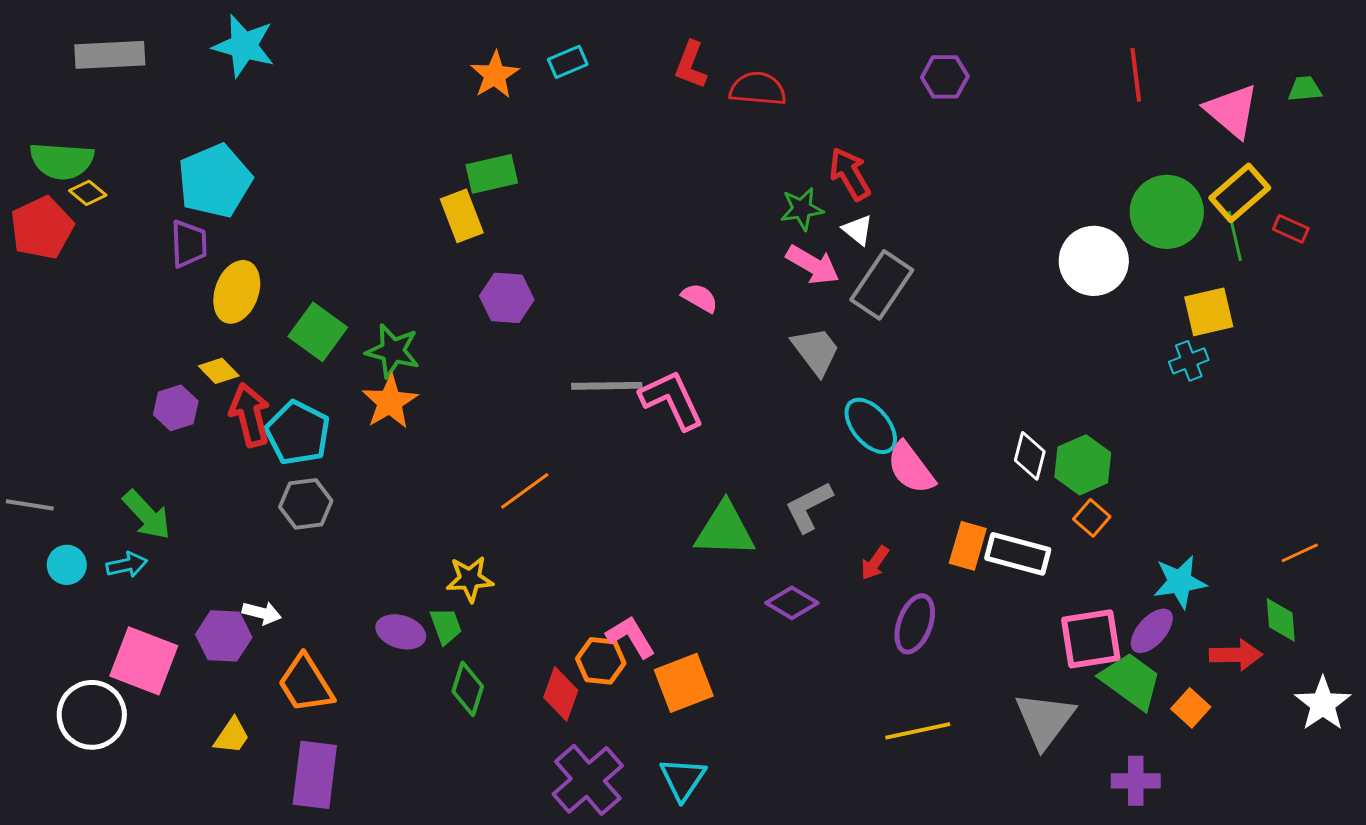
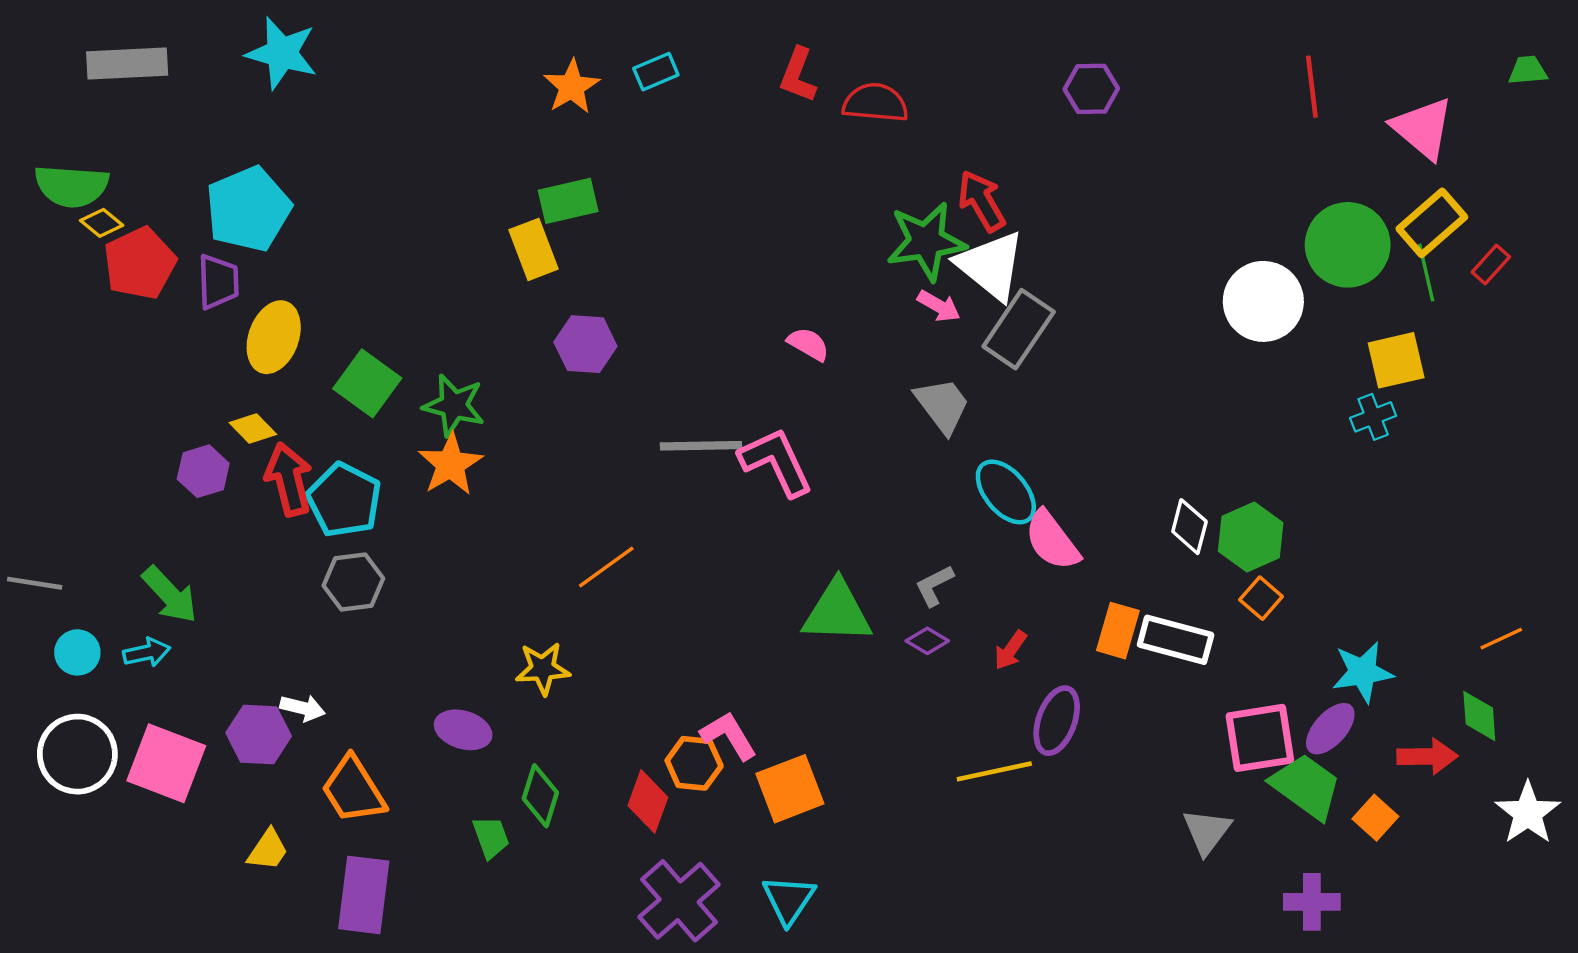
green trapezoid: (1305, 89) -> (1528, 70), moved
green star: (802, 209) -> (926, 241), size x1.6
red pentagon: (42, 228) -> (140, 263), moved
red rectangle: (1291, 229) -> (1491, 264), turned -72
white triangle: (858, 230) -> (991, 266), size x2.0
pink arrow: (813, 265) -> (939, 306), size x0.7
gray L-shape: (809, 507) -> (934, 585), size x0.7
purple diamond: (792, 603) -> (927, 641), moved, size x0.7
green trapezoid: (446, 626) -> (491, 837), moved
white circle: (92, 715) -> (77, 754), moved
gray triangle: (1045, 720) -> (1207, 831), size x0.7
yellow line: (918, 731) -> (994, 771), moved

